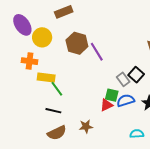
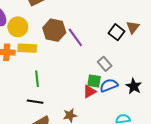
black square: (136, 75) -> (116, 32), moved
yellow rectangle: (46, 77) -> (27, 48), moved
green line: (57, 89) -> (37, 79), turned 35

